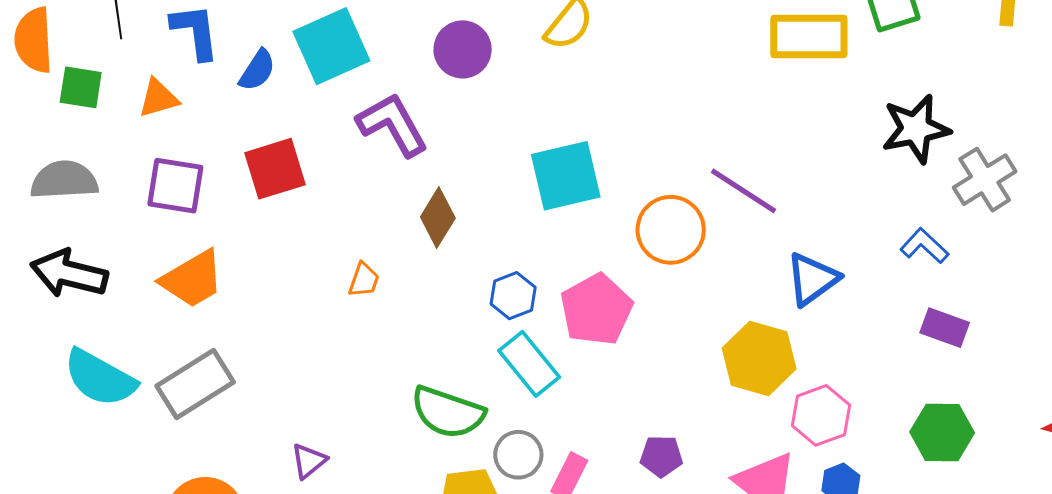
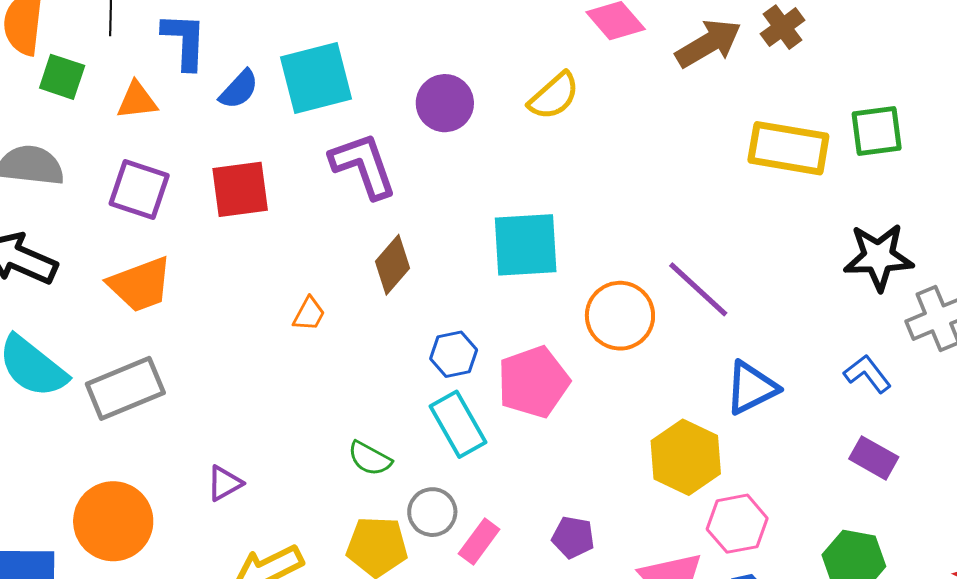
green semicircle: (448, 412) -> (370, 458), size x0.6

